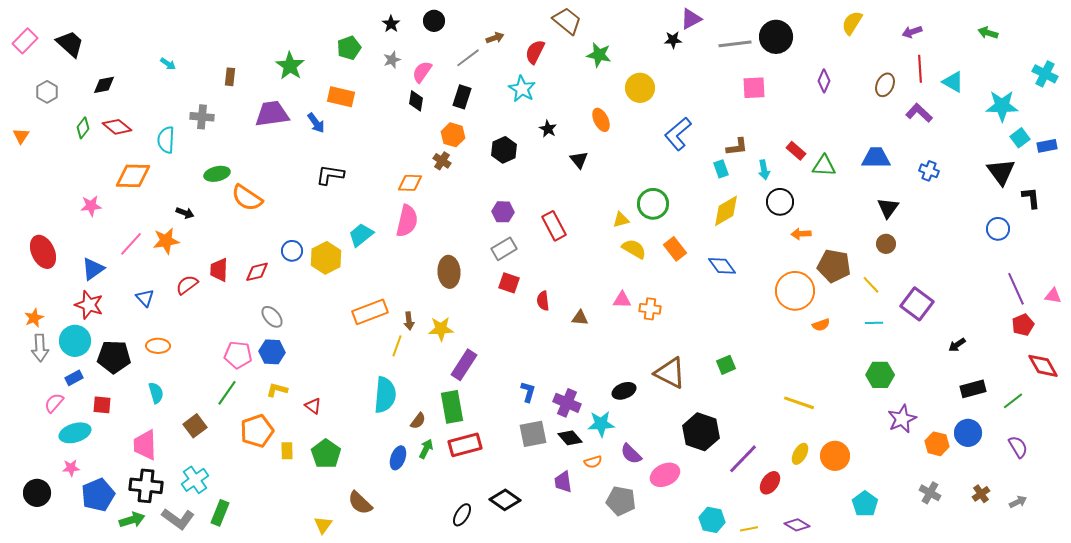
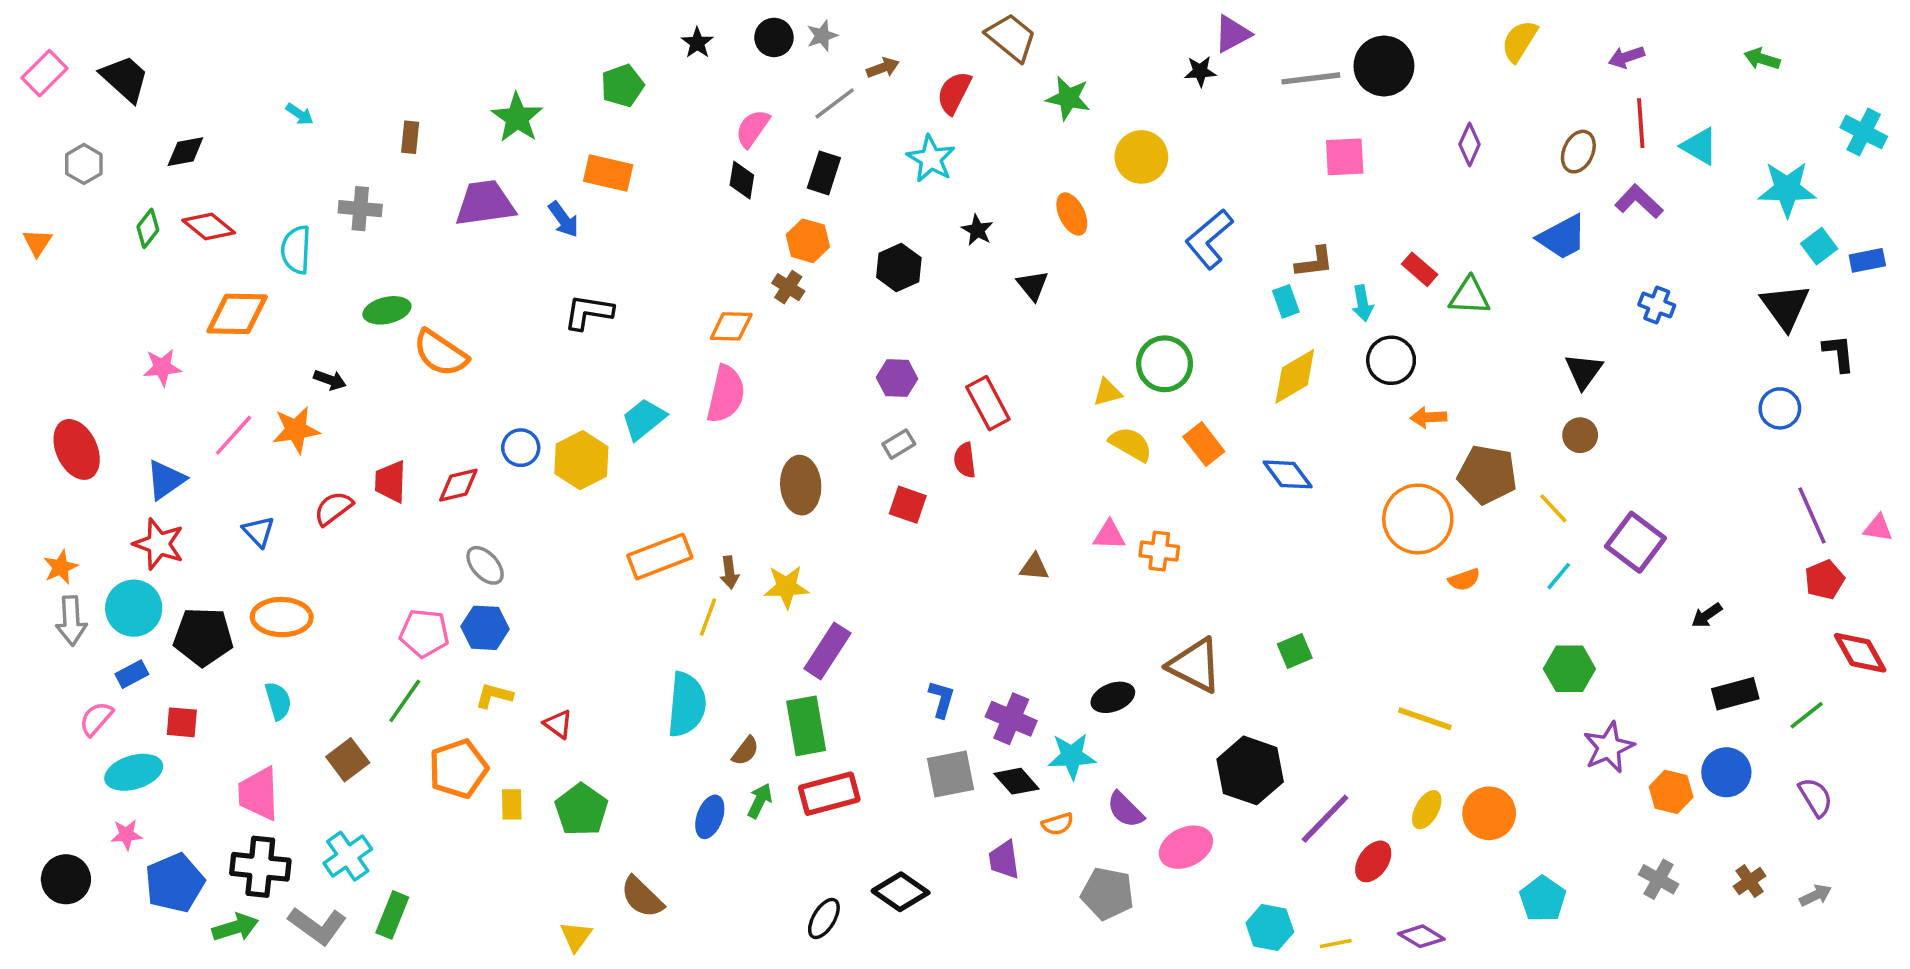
gray star: (392, 60) -> (822, 36), moved
blue trapezoid: (876, 158) -> (1562, 237), moved, turned 152
gray rectangle: (504, 249) -> (899, 444), size x0.7
red semicircle: (543, 301) -> (965, 460), moved
cyan line: (874, 323) -> (1559, 576), turned -48
orange ellipse: (158, 346) -> (282, 617), size x1.4

